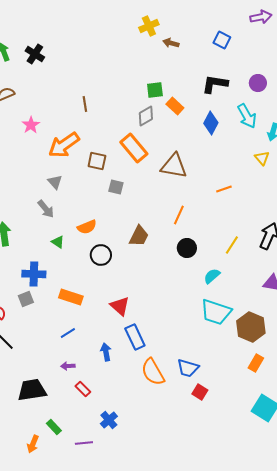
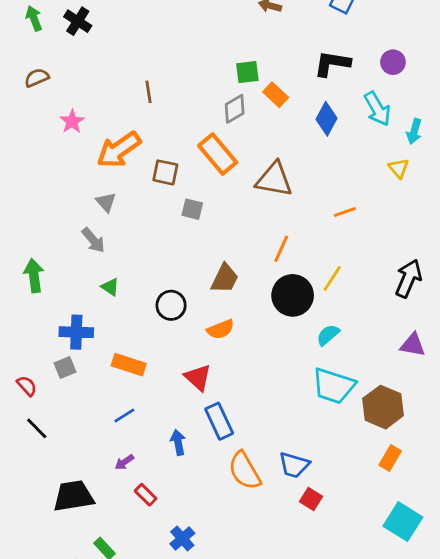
orange semicircle: (87, 227) -> (221, 329), moved
yellow line: (232, 245) -> (332, 278), moved
black circle: (187, 248) -> (293, 295), size x1.5
purple arrow: (68, 366) -> (124, 462), turned -32

